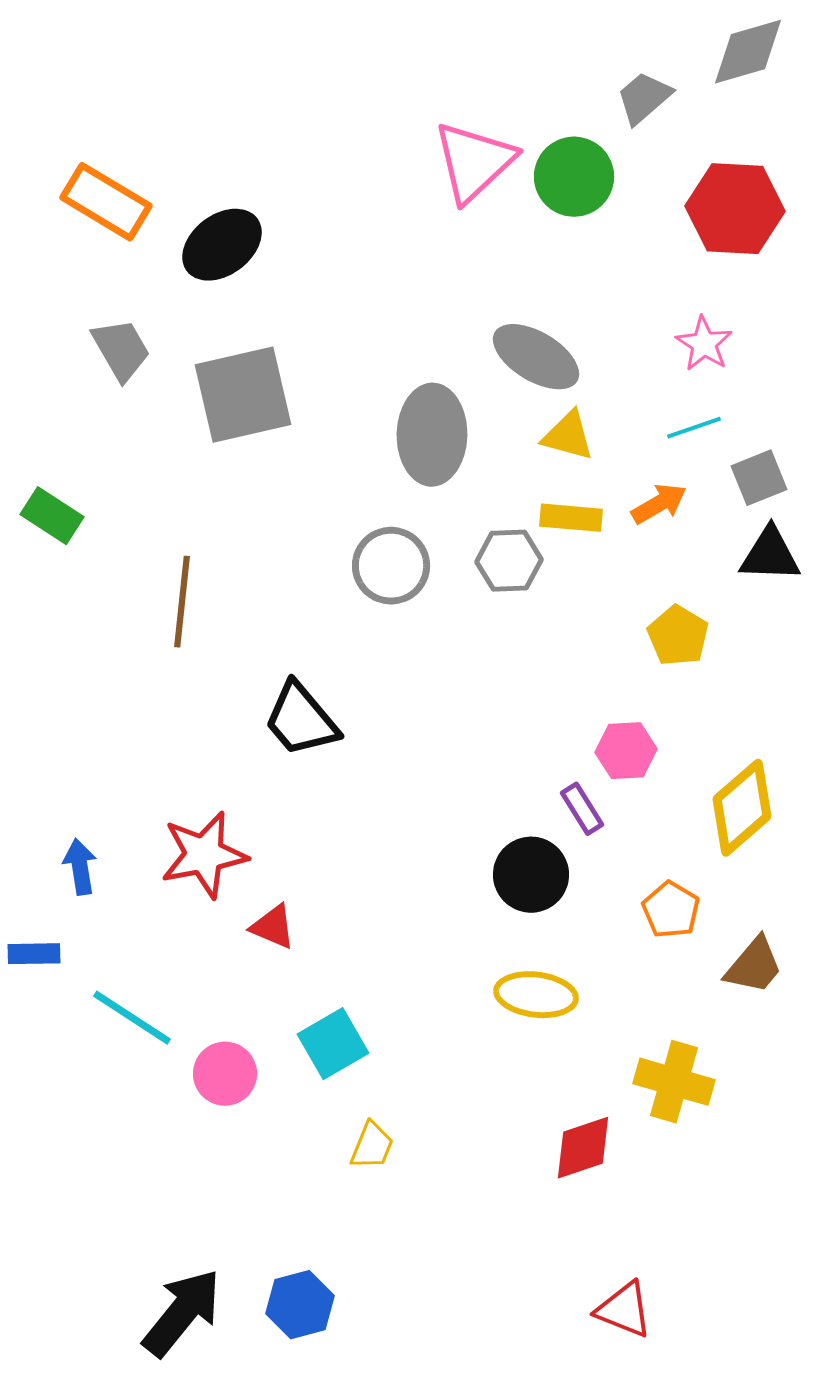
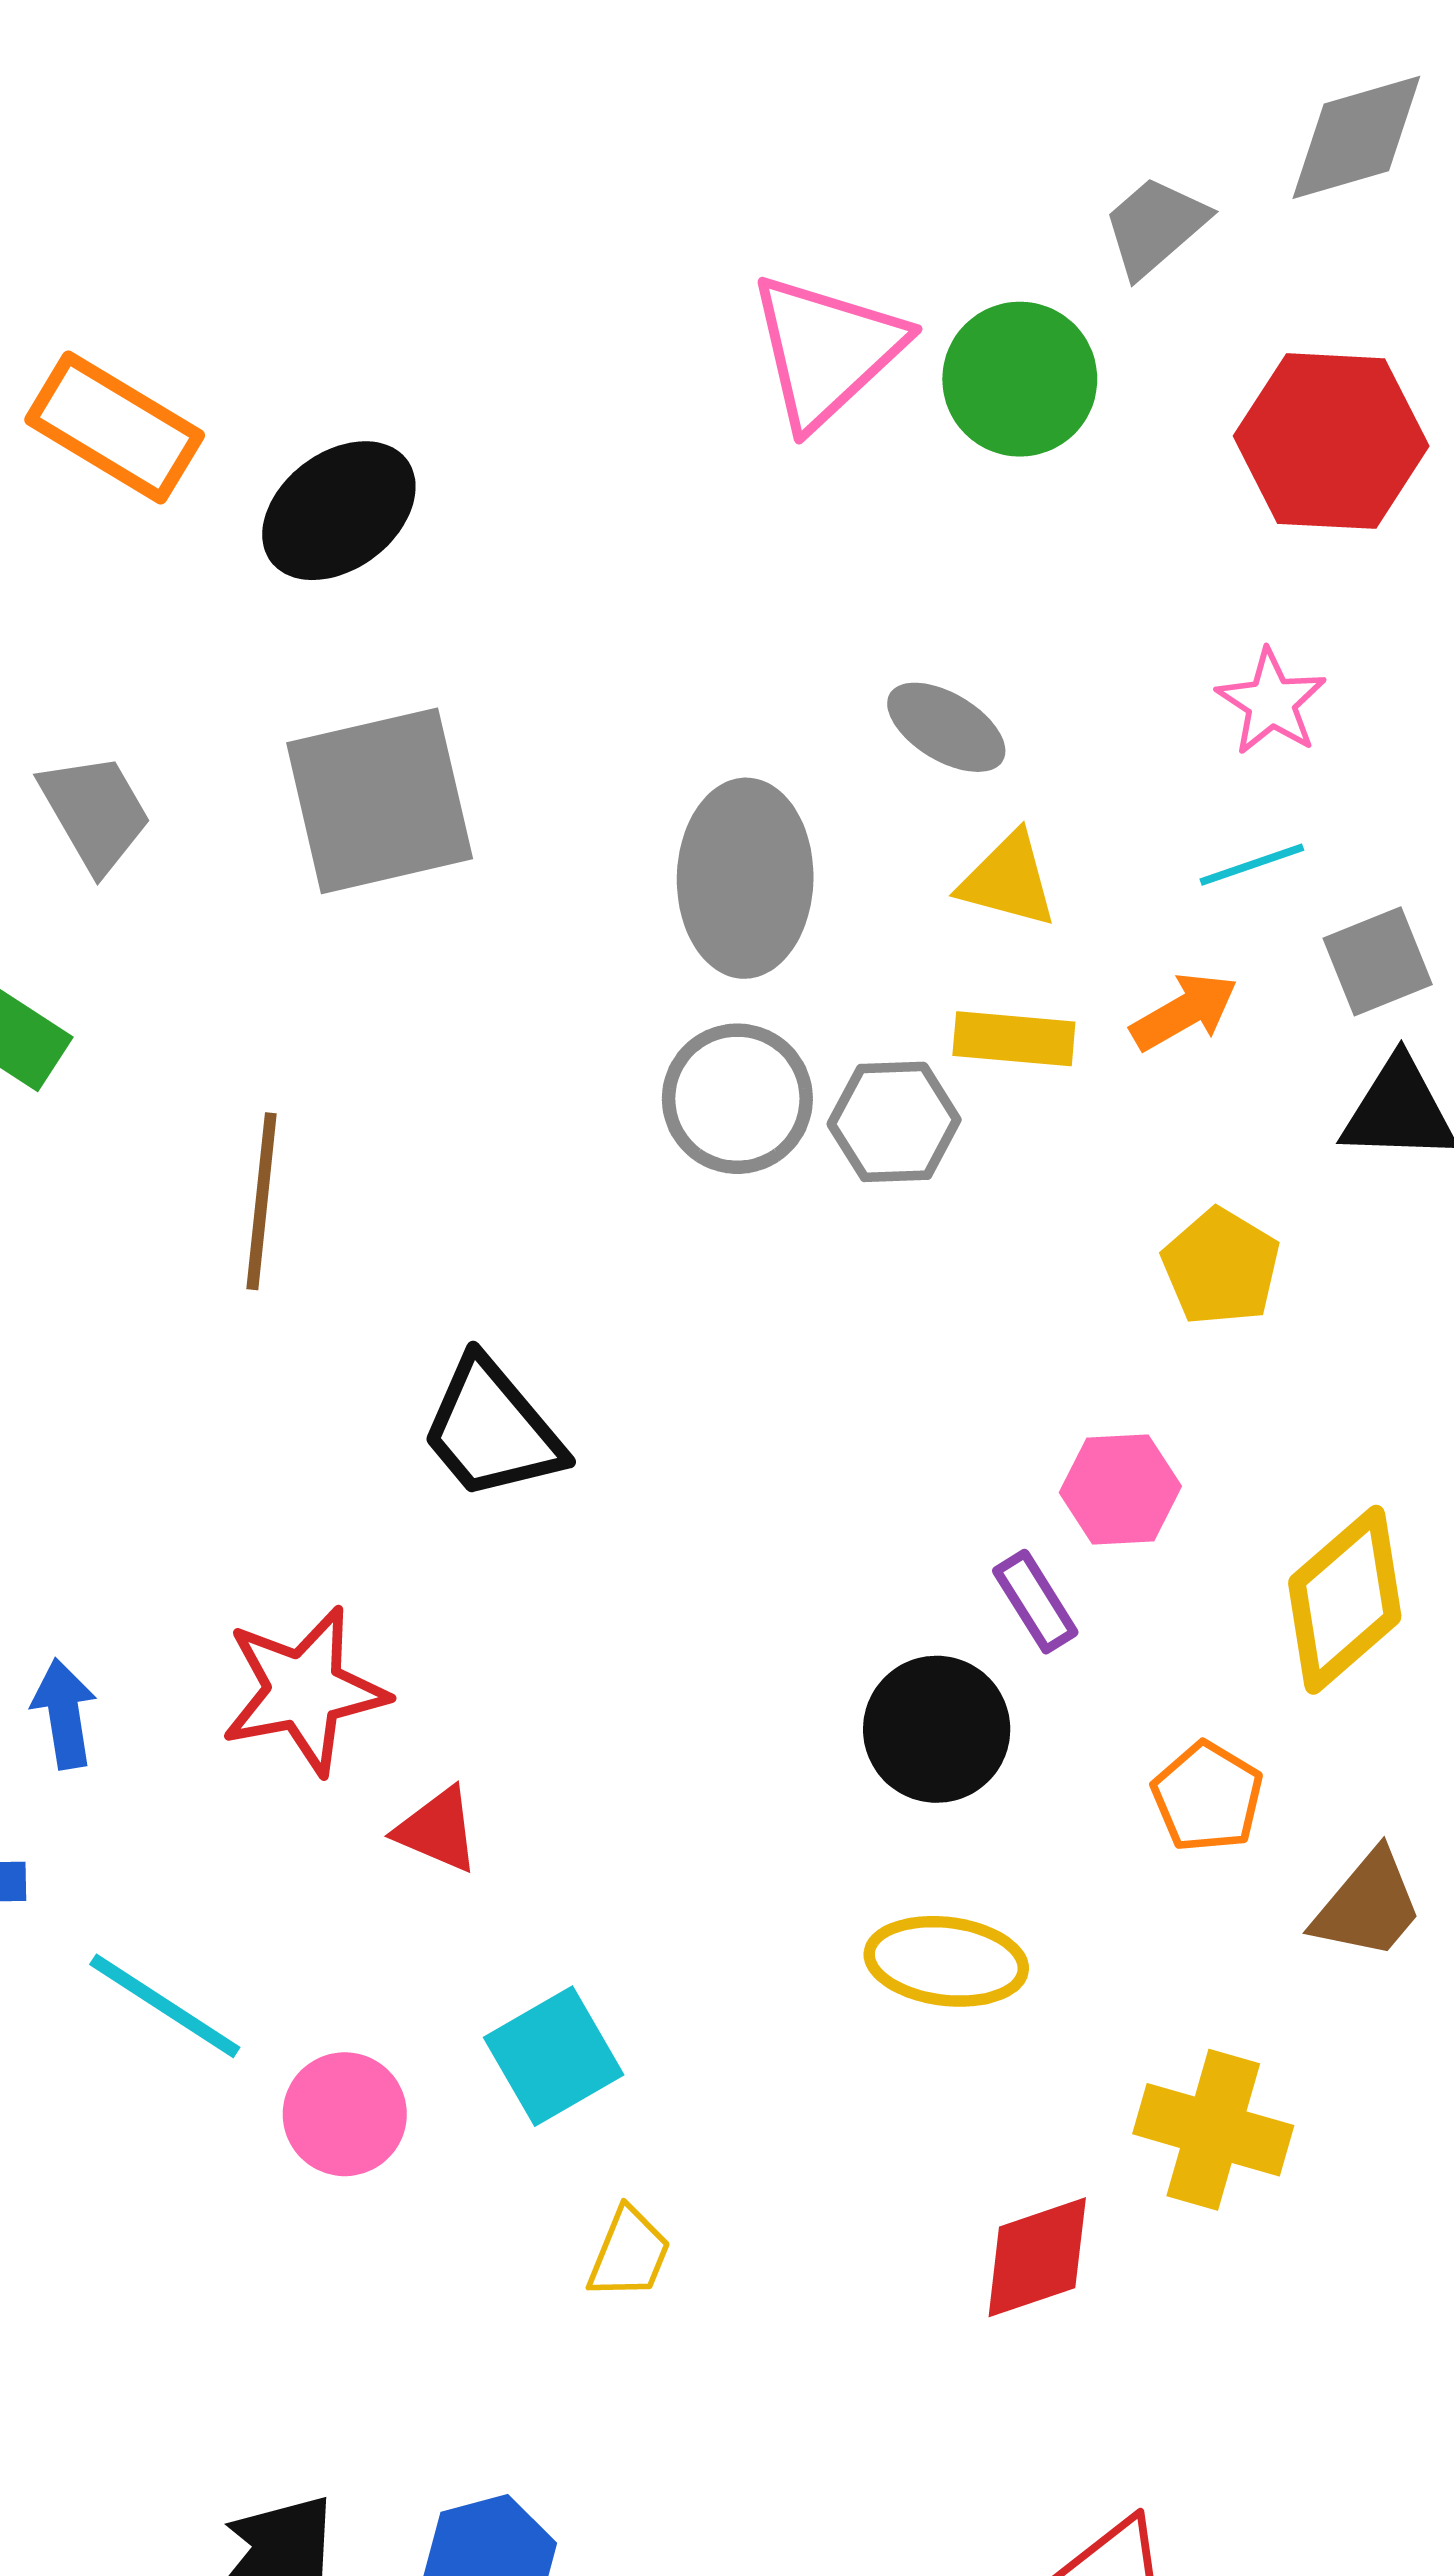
gray trapezoid: (121, 350) -> (95, 812), moved
gray ellipse: (536, 357) -> (946, 727), size x0.7
gray circle: (391, 566) -> (737, 1099), moved

